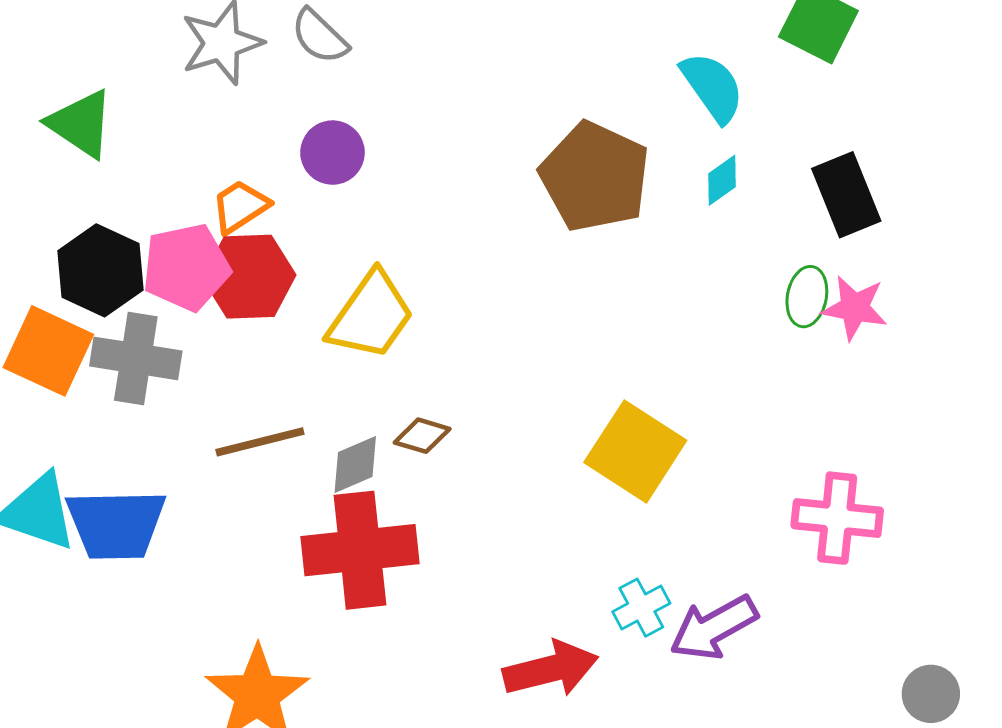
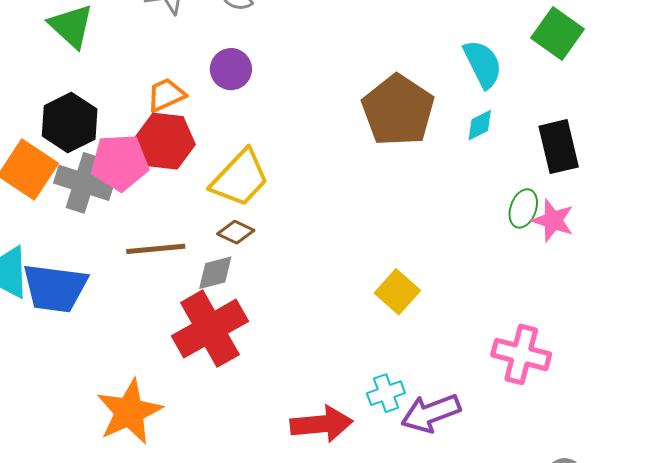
pink pentagon: (186, 267) -> (120, 162), moved
brown diamond: (422, 436) -> (236, 232), moved
yellow square: (635, 451) -> (397, 292), size x0.7
red cross: (360, 550) -> (210, 329), turned -32

